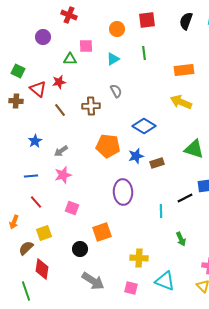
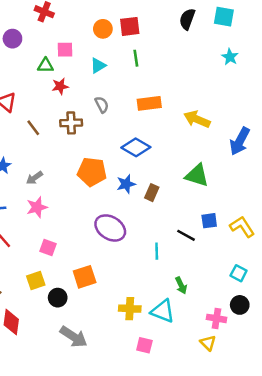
red square: (147, 20) -> (130, 26), moved
orange rectangle: (184, 70) -> (149, 103), moved
red star: (59, 82) -> (60, 86), moved
yellow arrow: (181, 102) -> (197, 119), moved
brown rectangle: (157, 163) -> (152, 193), turned -48
purple ellipse: (123, 192) -> (110, 228), turned -55
black line: (185, 198) -> (186, 235), turned 56
yellow square: (44, 233) -> (36, 281), moved
cyan triangle: (165, 281) -> (163, 311), moved
pink square: (131, 288) -> (144, 345), moved

